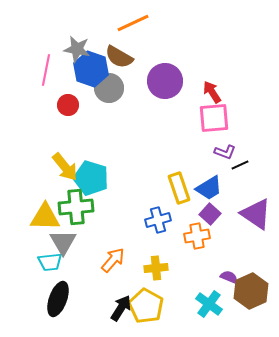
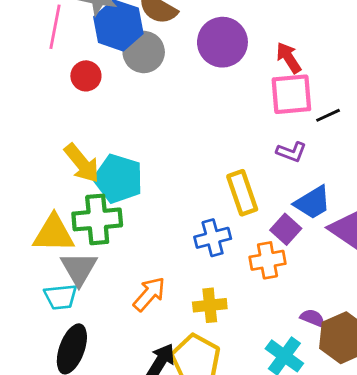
purple L-shape: (225, 152) -> (291, 152), moved
black line: (240, 165) -> (328, 115), moved
blue trapezoid: (209, 188) -> (313, 203), moved

